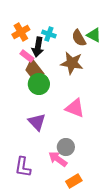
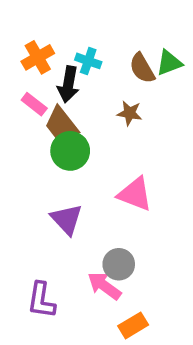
green triangle: (94, 35) -> (169, 63), turned -49
pink rectangle: (27, 56) -> (34, 104), moved
brown star: (72, 63) -> (130, 113), size x0.6

